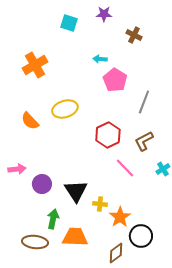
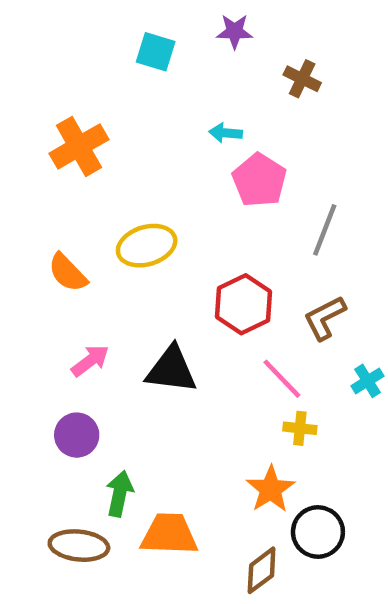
pink arrow: (17, 169) -> (90, 361), moved, turned -30
purple circle: (42, 184) -> (77, 435), moved
black triangle: (76, 191) -> (171, 370), moved, turned -50
yellow cross: (100, 204) -> (300, 428), moved

